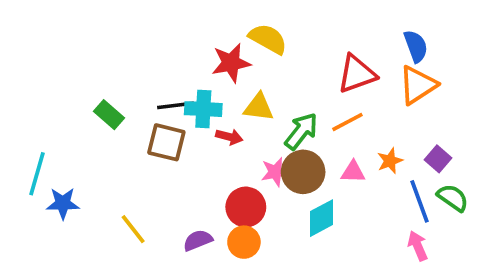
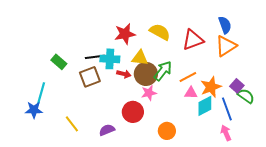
yellow semicircle: (268, 39) -> (160, 32), moved
orange line: (347, 122) -> (188, 77), moved
brown square: (166, 142) -> (90, 77), turned -35
orange star: (390, 161) -> (211, 87), size x1.5
brown circle: (303, 172) -> (146, 74), moved
cyan line: (37, 174) -> (41, 94), moved
green semicircle: (453, 198) -> (246, 96), moved
cyan diamond: (322, 218) -> (205, 106), moved
orange circle: (244, 242) -> (167, 131), moved

